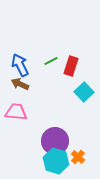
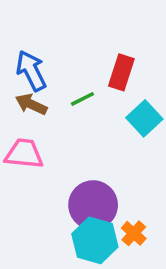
green line: (51, 61) -> (82, 99), moved

